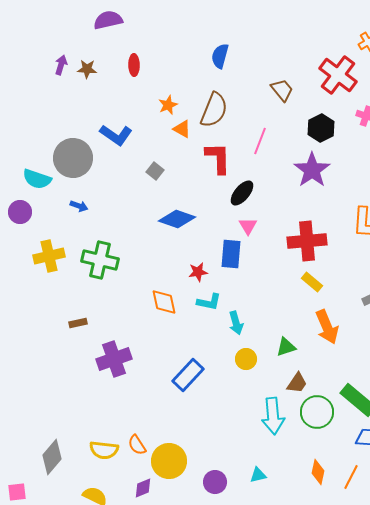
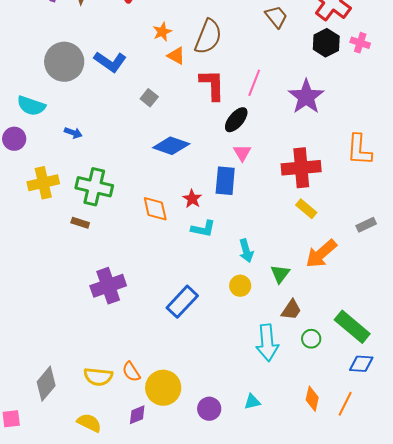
black hexagon: (321, 128) -> (326, 43), moved
pink line: (260, 141) -> (254, 83), moved
gray circle: (73, 158) -> (64, 62), moved
red star: (198, 272) -> (192, 199), turned -30
orange diamond: (164, 302) -> (155, 209), moved
brown rectangle: (78, 323) -> (80, 223), moved, turned 30
cyan arrow: (236, 323) -> (246, 251), moved
orange arrow: (327, 327) -> (321, 254), turned 72
green triangle: (286, 347) -> (280, 274), turned -35
green circle: (317, 412) -> (311, 339), size x0.6

